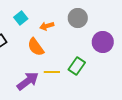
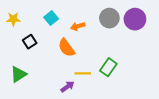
purple circle: (103, 42) -> (135, 19), moved
purple arrow: (28, 81) -> (67, 87), moved, size x0.6

